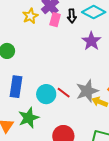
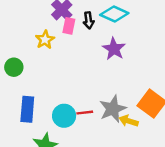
yellow star: (30, 16) -> (45, 40), moved
red line: (64, 93) -> (85, 113), turned -40

